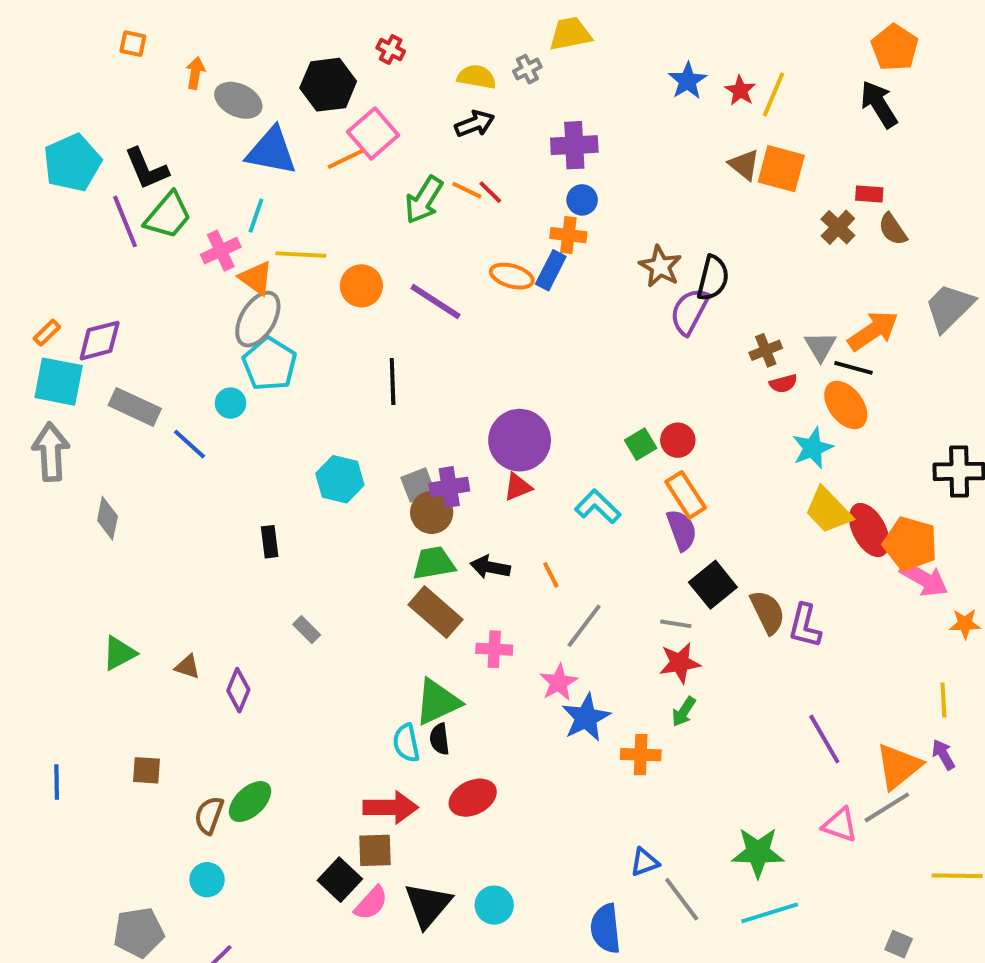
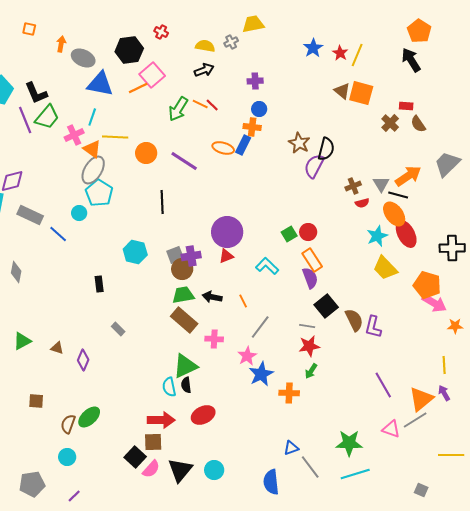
purple cross: (574, 145) -> (255, 81), size x0.7
red ellipse: (869, 530) -> (406, 234), moved

